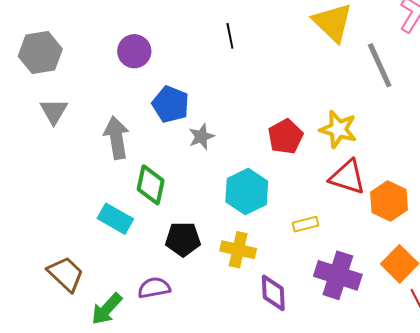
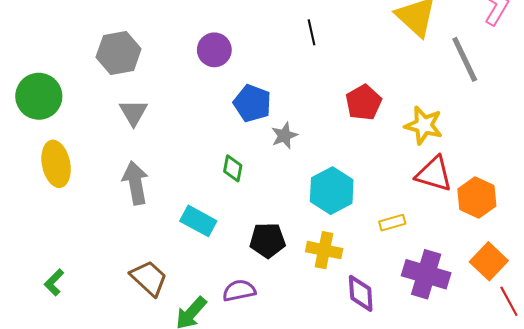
red pentagon: (285, 137) -> (364, 102), moved
gray arrow: (116, 138) -> (135, 183), moved
green diamond: (151, 185) -> (233, 168), moved, size x0.7

